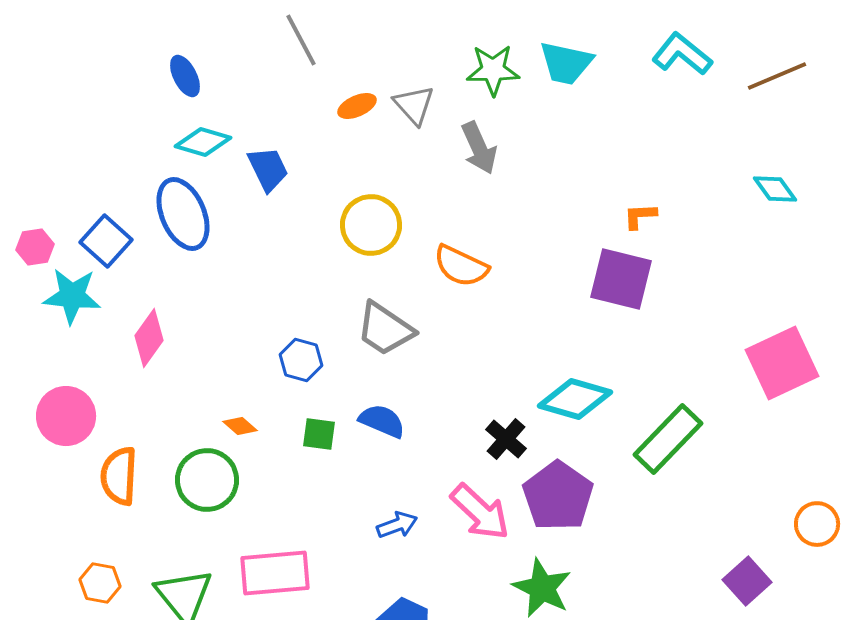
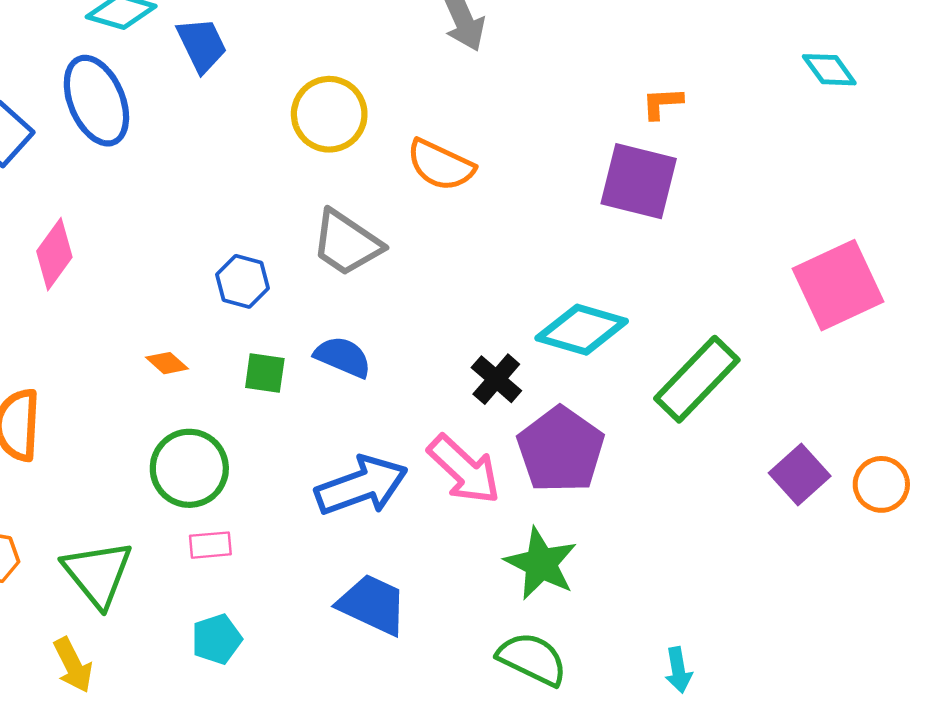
green circle: (207, 480) -> (189, 468), moved
blue arrow: (397, 525) -> (361, 486), size x1.8
pink rectangle: (275, 573) -> (210, 545), size x0.5
purple square: (747, 581) -> (800, 474), moved

